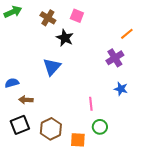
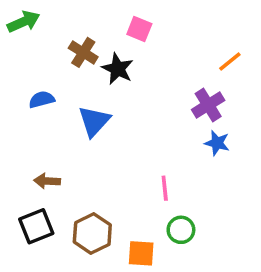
brown cross: (48, 18) -> (83, 52), moved
blue semicircle: (12, 83) -> (42, 100), moved
blue star: (121, 89) -> (217, 143), moved

